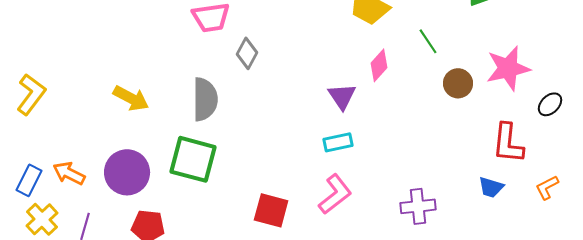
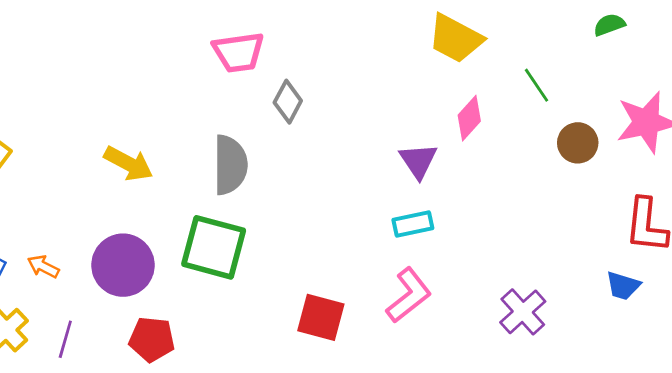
orange arrow: (69, 173) -> (43, 267), size x0.7
purple cross: (418, 206) -> (523, 312), turned -36

